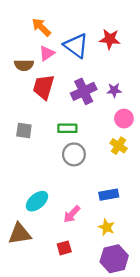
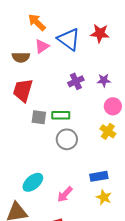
red trapezoid: (43, 87) -> (23, 90), moved
purple cross: (84, 91) -> (76, 81), size x0.7
gray square: (24, 130) -> (39, 117), moved
yellow star: (107, 227) -> (104, 197), moved

